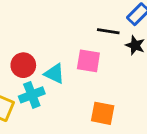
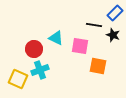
cyan triangle: (54, 74) -> (56, 38), moved
orange square: (103, 113) -> (98, 66), moved

